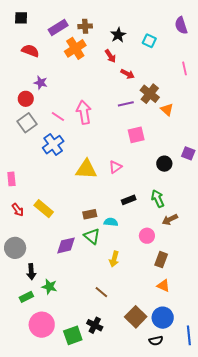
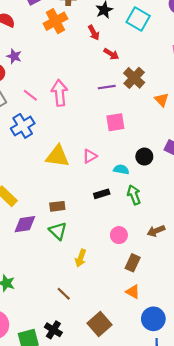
cyan square: (149, 41) -> (138, 19), size x1.5
orange triangle: (167, 110) -> (162, 100), moved
brown arrow: (170, 220) -> (156, 231), moved
cyan semicircle: (111, 222) -> (121, 169), moved
purple diamond: (66, 245) -> (25, 224), moved
blue circle: (163, 318) -> (153, 319), moved

